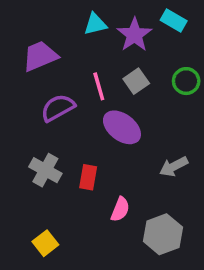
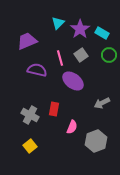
cyan rectangle: (174, 20) -> (102, 33), moved
cyan triangle: (95, 24) -> (58, 23), turned -32
purple semicircle: (58, 108) -> (37, 70), turned 42
gray cross: (45, 170) -> (30, 115), moved

